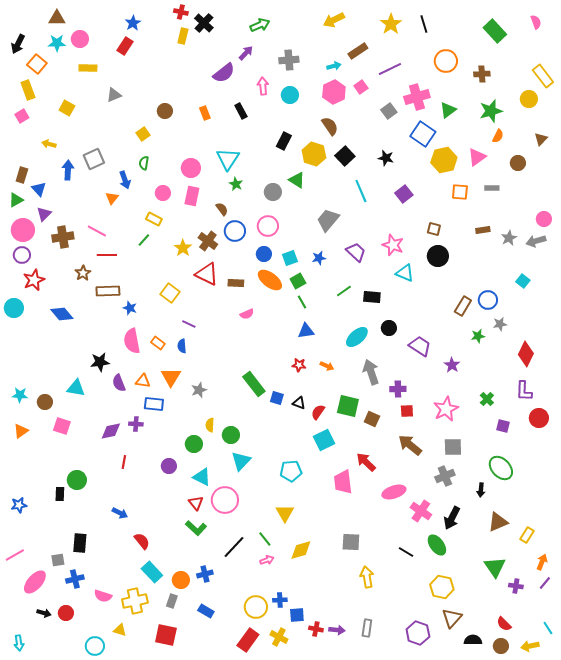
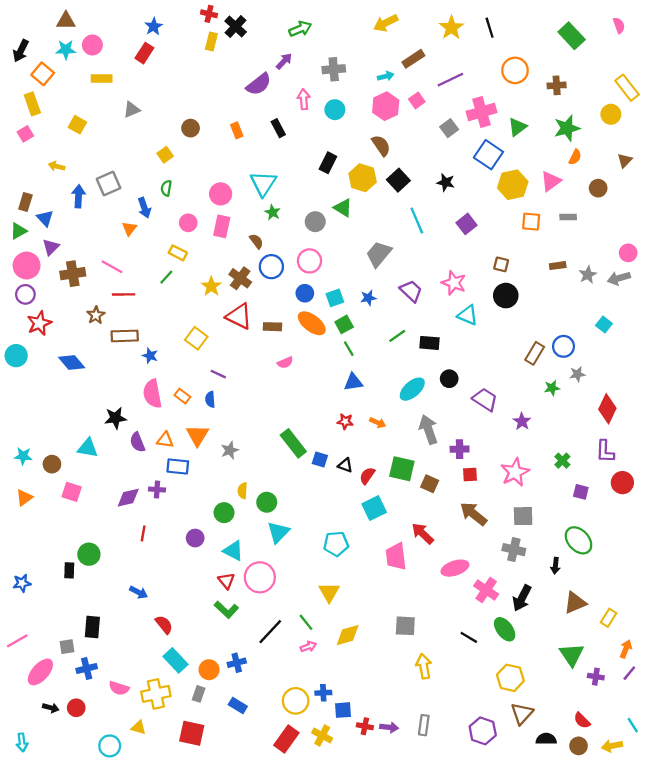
gray cross: (445, 476) -> (514, 550), turned 36

